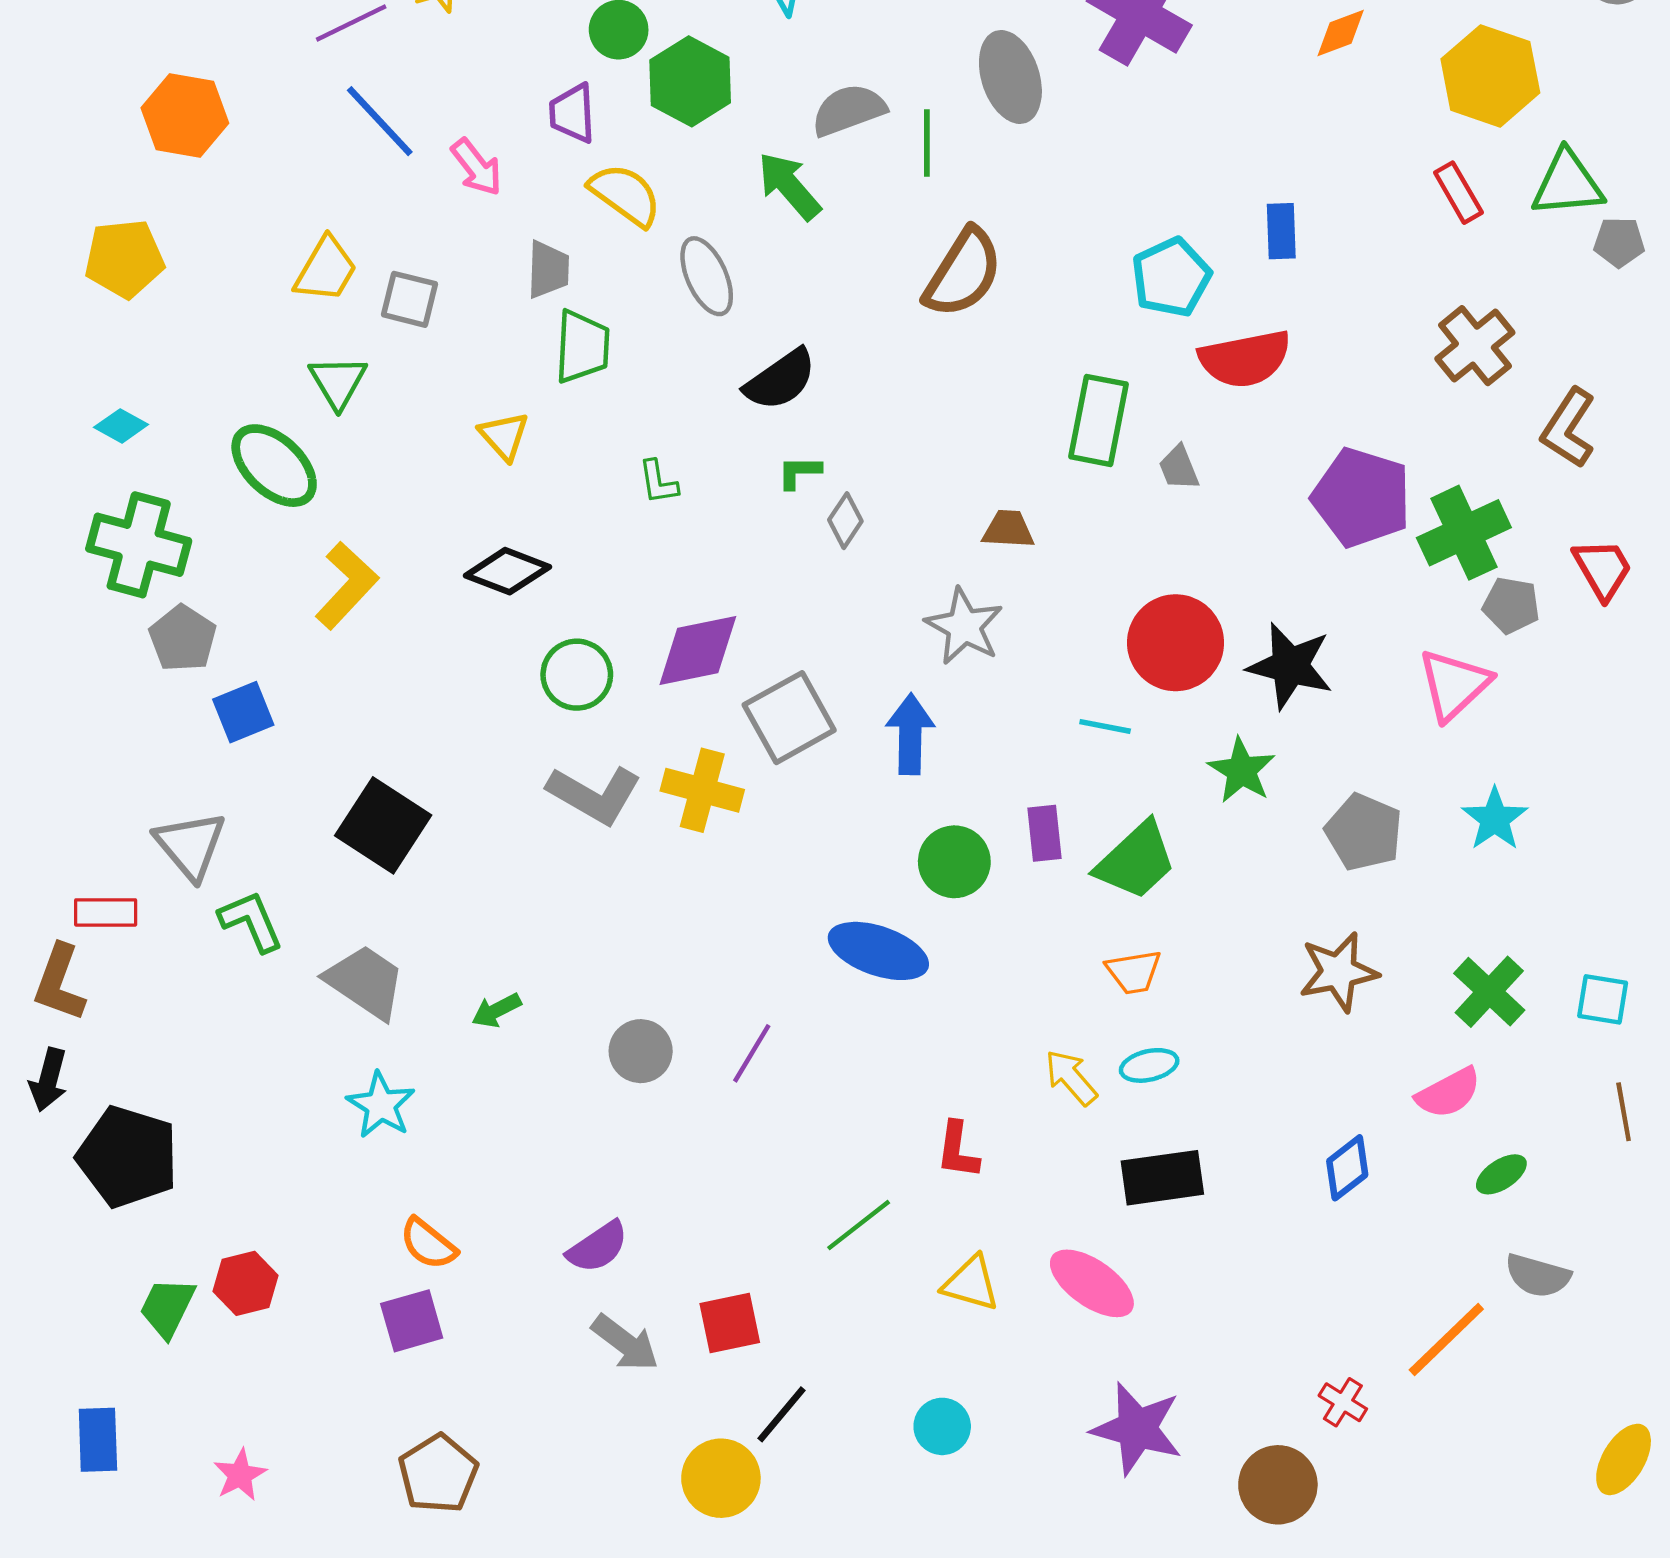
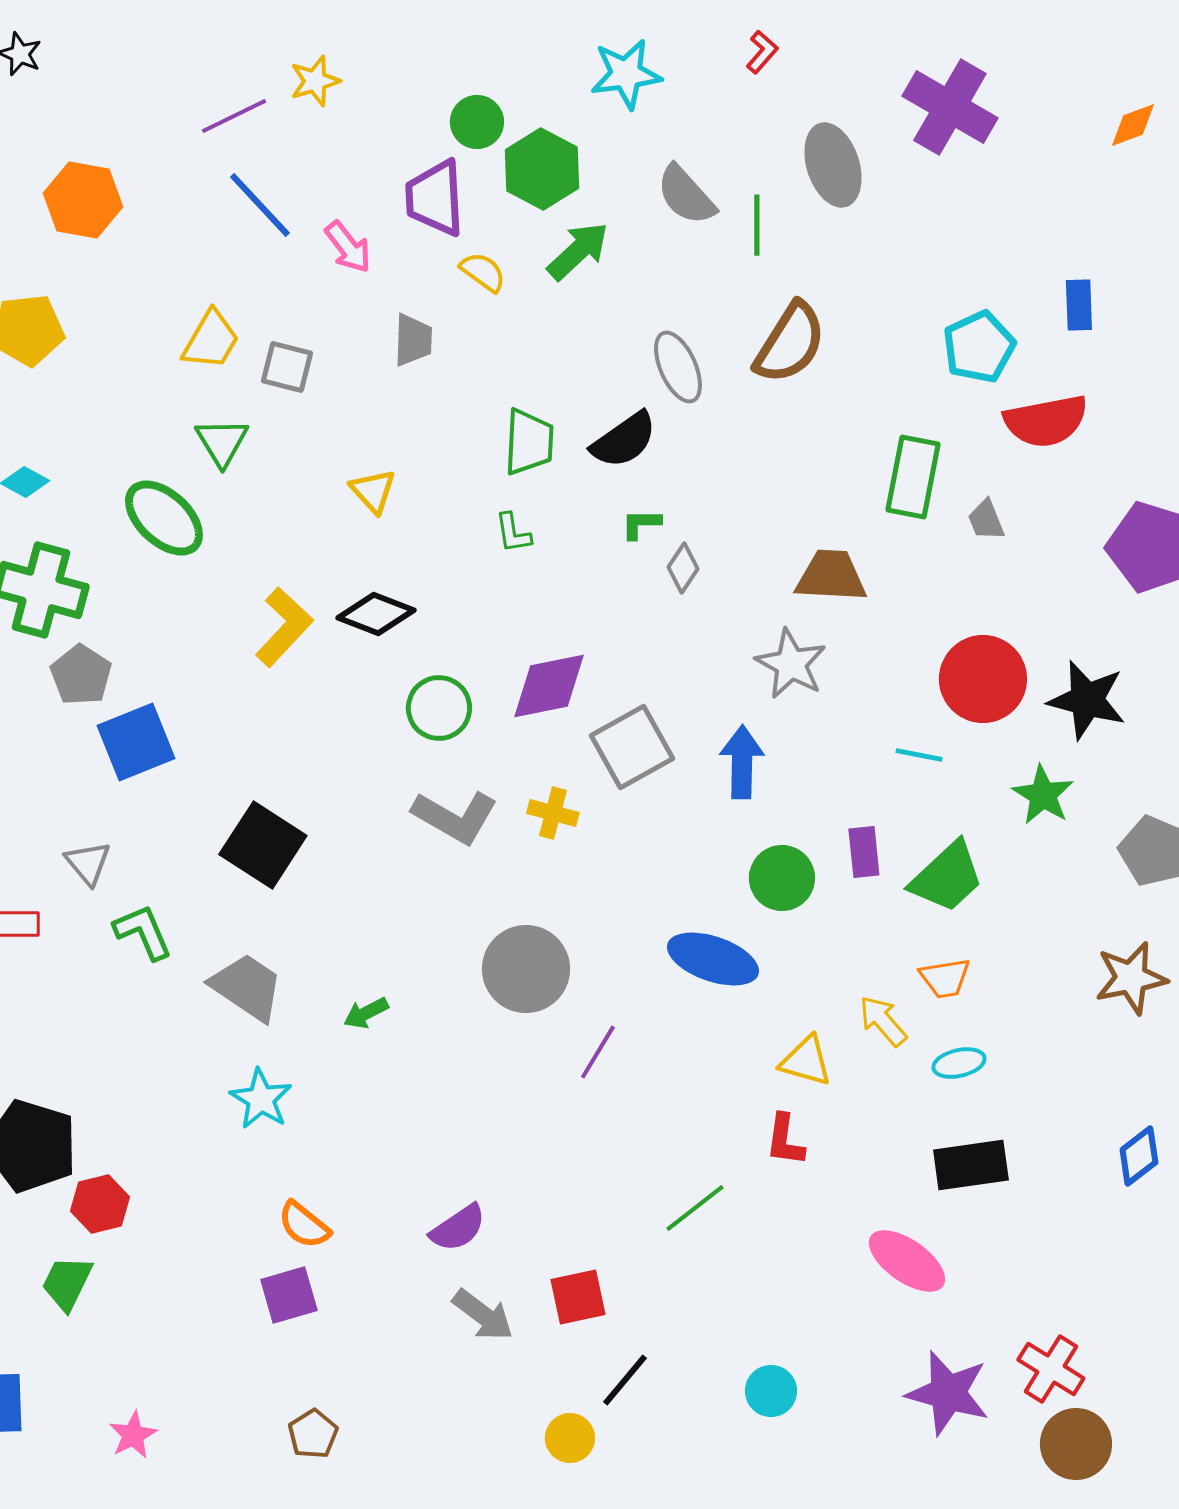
gray semicircle: (849, 110) -> (686, 195), turned -112
purple trapezoid: (572, 113) -> (435, 198), size x1.4
green arrow: (789, 186) -> (578, 251), moved, turned 88
yellow semicircle: (625, 195) -> (483, 272), size x0.7
gray ellipse: (707, 276) -> (678, 367), moved
green trapezoid: (582, 347) -> (529, 442), moved
brown trapezoid: (1008, 529) -> (831, 576), size x1.5
yellow L-shape: (347, 586) -> (284, 627), moved
blue square: (243, 712) -> (136, 742), size x1.4
yellow cross: (702, 790) -> (553, 813), size x0.7
gray triangle: (190, 845) -> (88, 863), size x0.7
gray circle: (641, 1051) -> (526, 969), moved, size x1.5
yellow arrow: (1071, 1078) -> (883, 1021), moved
red hexagon: (245, 1283) -> (100, 1204), moved
yellow triangle: (971, 1283) -> (806, 1061), moved
red cross: (1343, 1402) -> (1051, 1369), moved, size x1.5
brown pentagon: (438, 1474) -> (313, 1434), size x0.7
yellow circle: (721, 1478) -> (570, 1438), size x0.7

